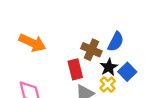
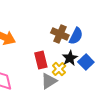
brown cross: (91, 50) -> (60, 34), moved
yellow cross: (108, 84) -> (59, 69), moved

